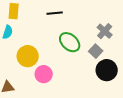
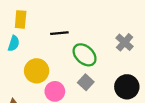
black line: (55, 13) -> (59, 33), moved
gray square: (96, 51) -> (86, 82), moved

